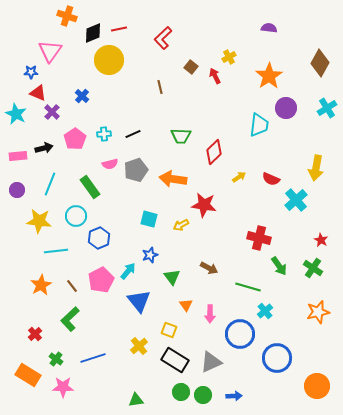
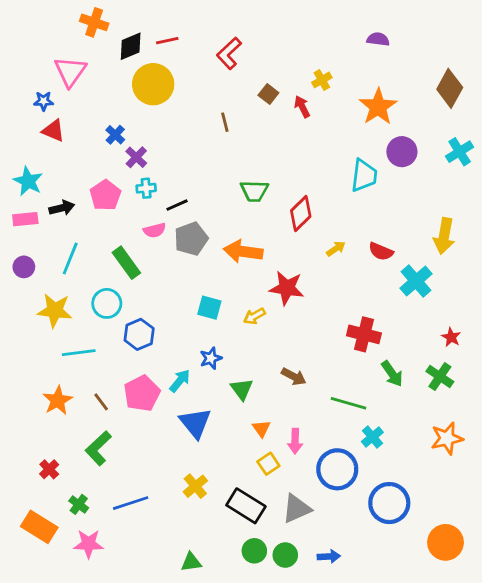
purple cross: (52, 112) -> (136, 157), moved
cyan star: (16, 114) -> (28, 181), moved
black line: (133, 134) -> (177, 205), moved
yellow square: (169, 330) -> (268, 464), moved, turned 35

